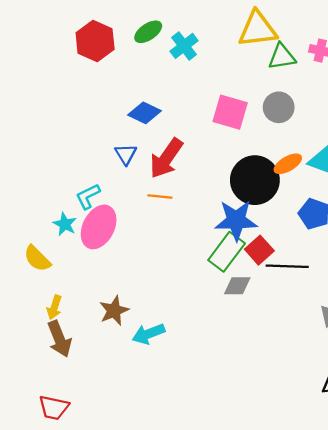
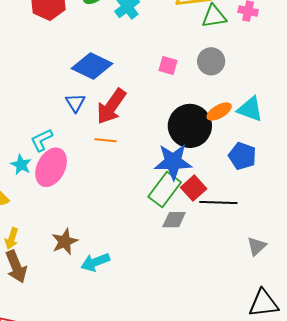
pink square: (230, 112) -> (168, 65), size x0.6
blue diamond: (145, 113) -> (92, 66), size x1.4

